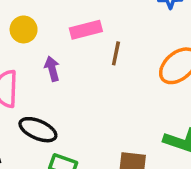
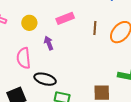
brown line: (116, 53) -> (95, 28), moved

